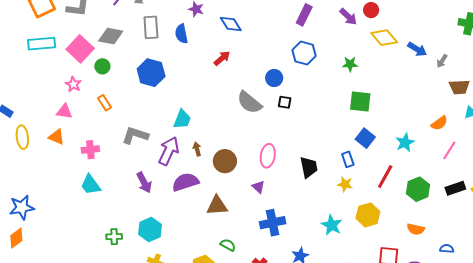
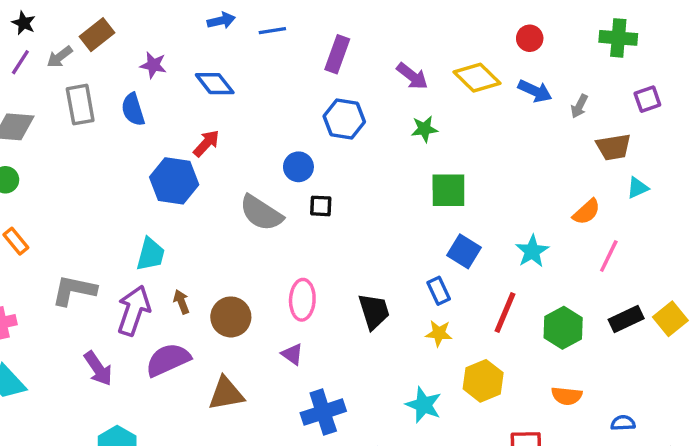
red circle: (371, 10) -> (530, 38), moved
purple arrow: (348, 17) -> (412, 76), moved
blue hexagon: (151, 73) -> (174, 181), moved

